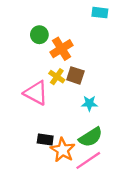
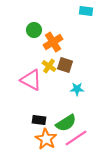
green semicircle: (91, 137) -> (66, 123), moved
orange star: (63, 150) -> (46, 139), moved

